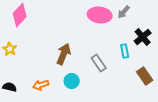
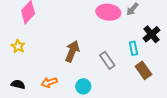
brown rectangle: (145, 76) -> (143, 70), moved
cyan circle: (72, 81) -> (83, 86), moved

